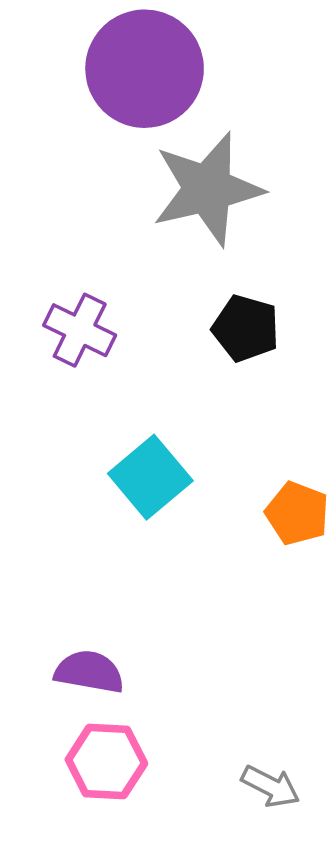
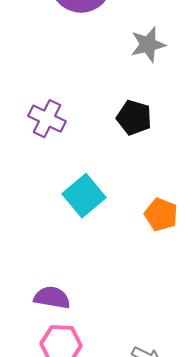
gray star: (208, 189) -> (148, 45), moved, size x0.6

